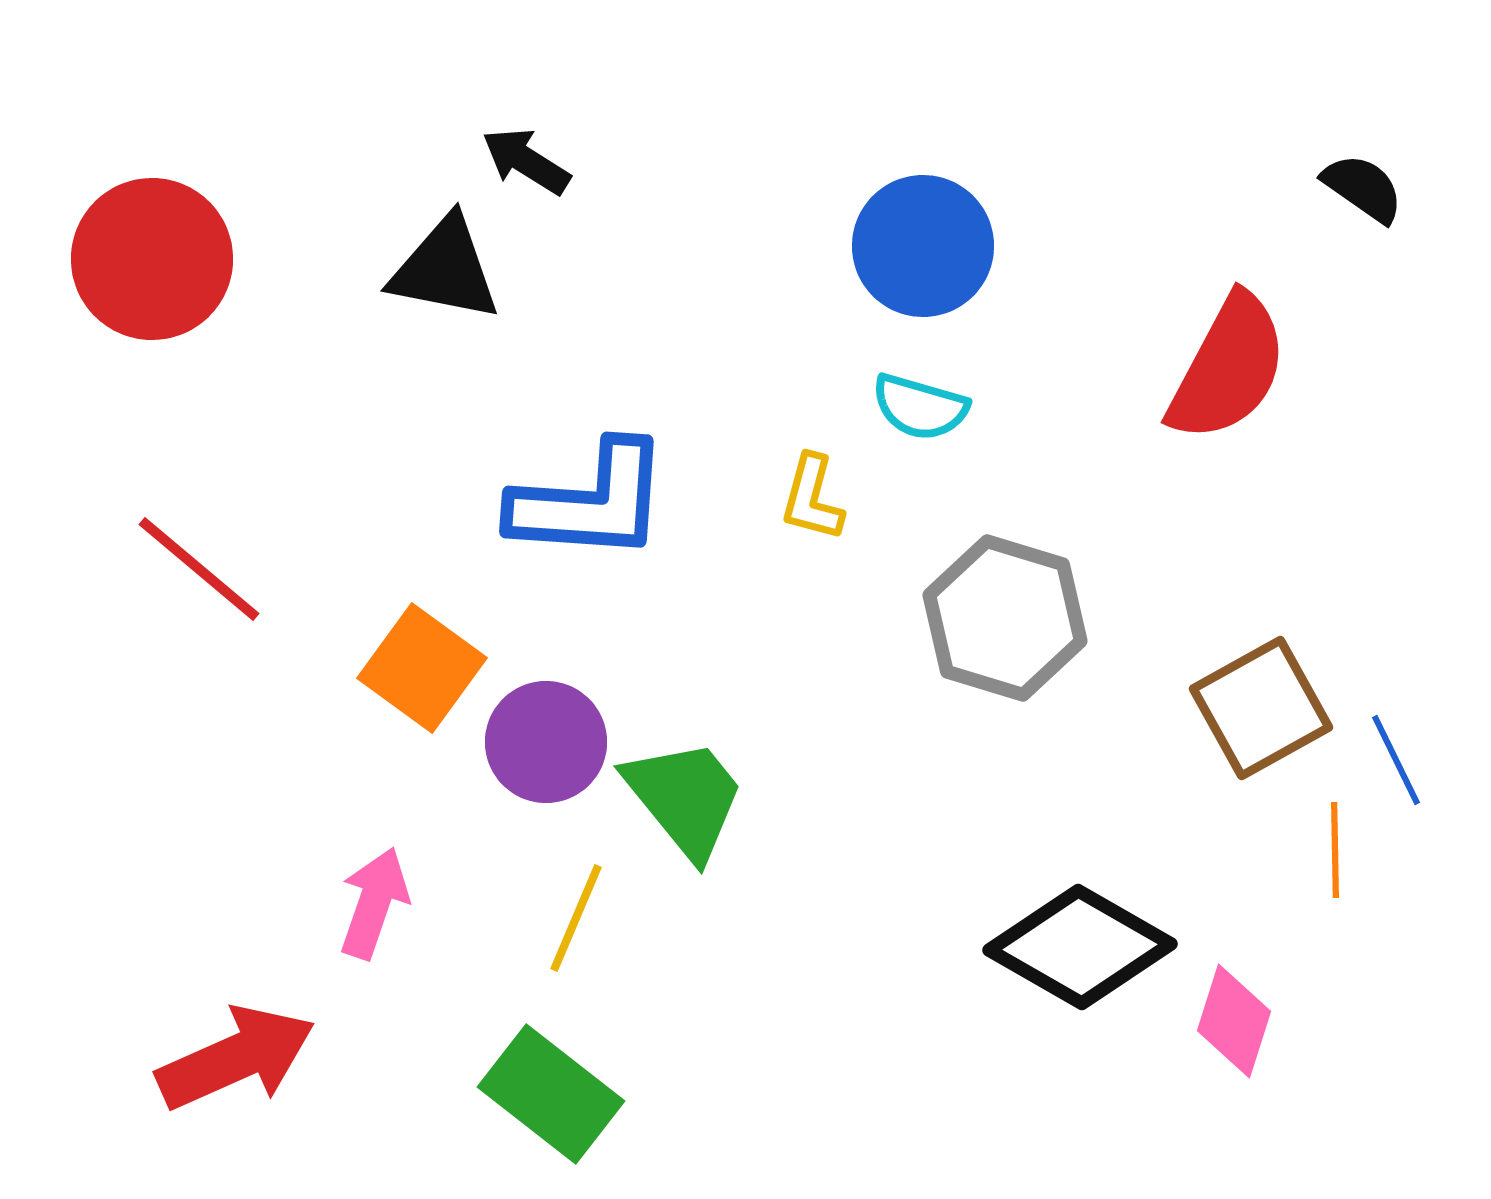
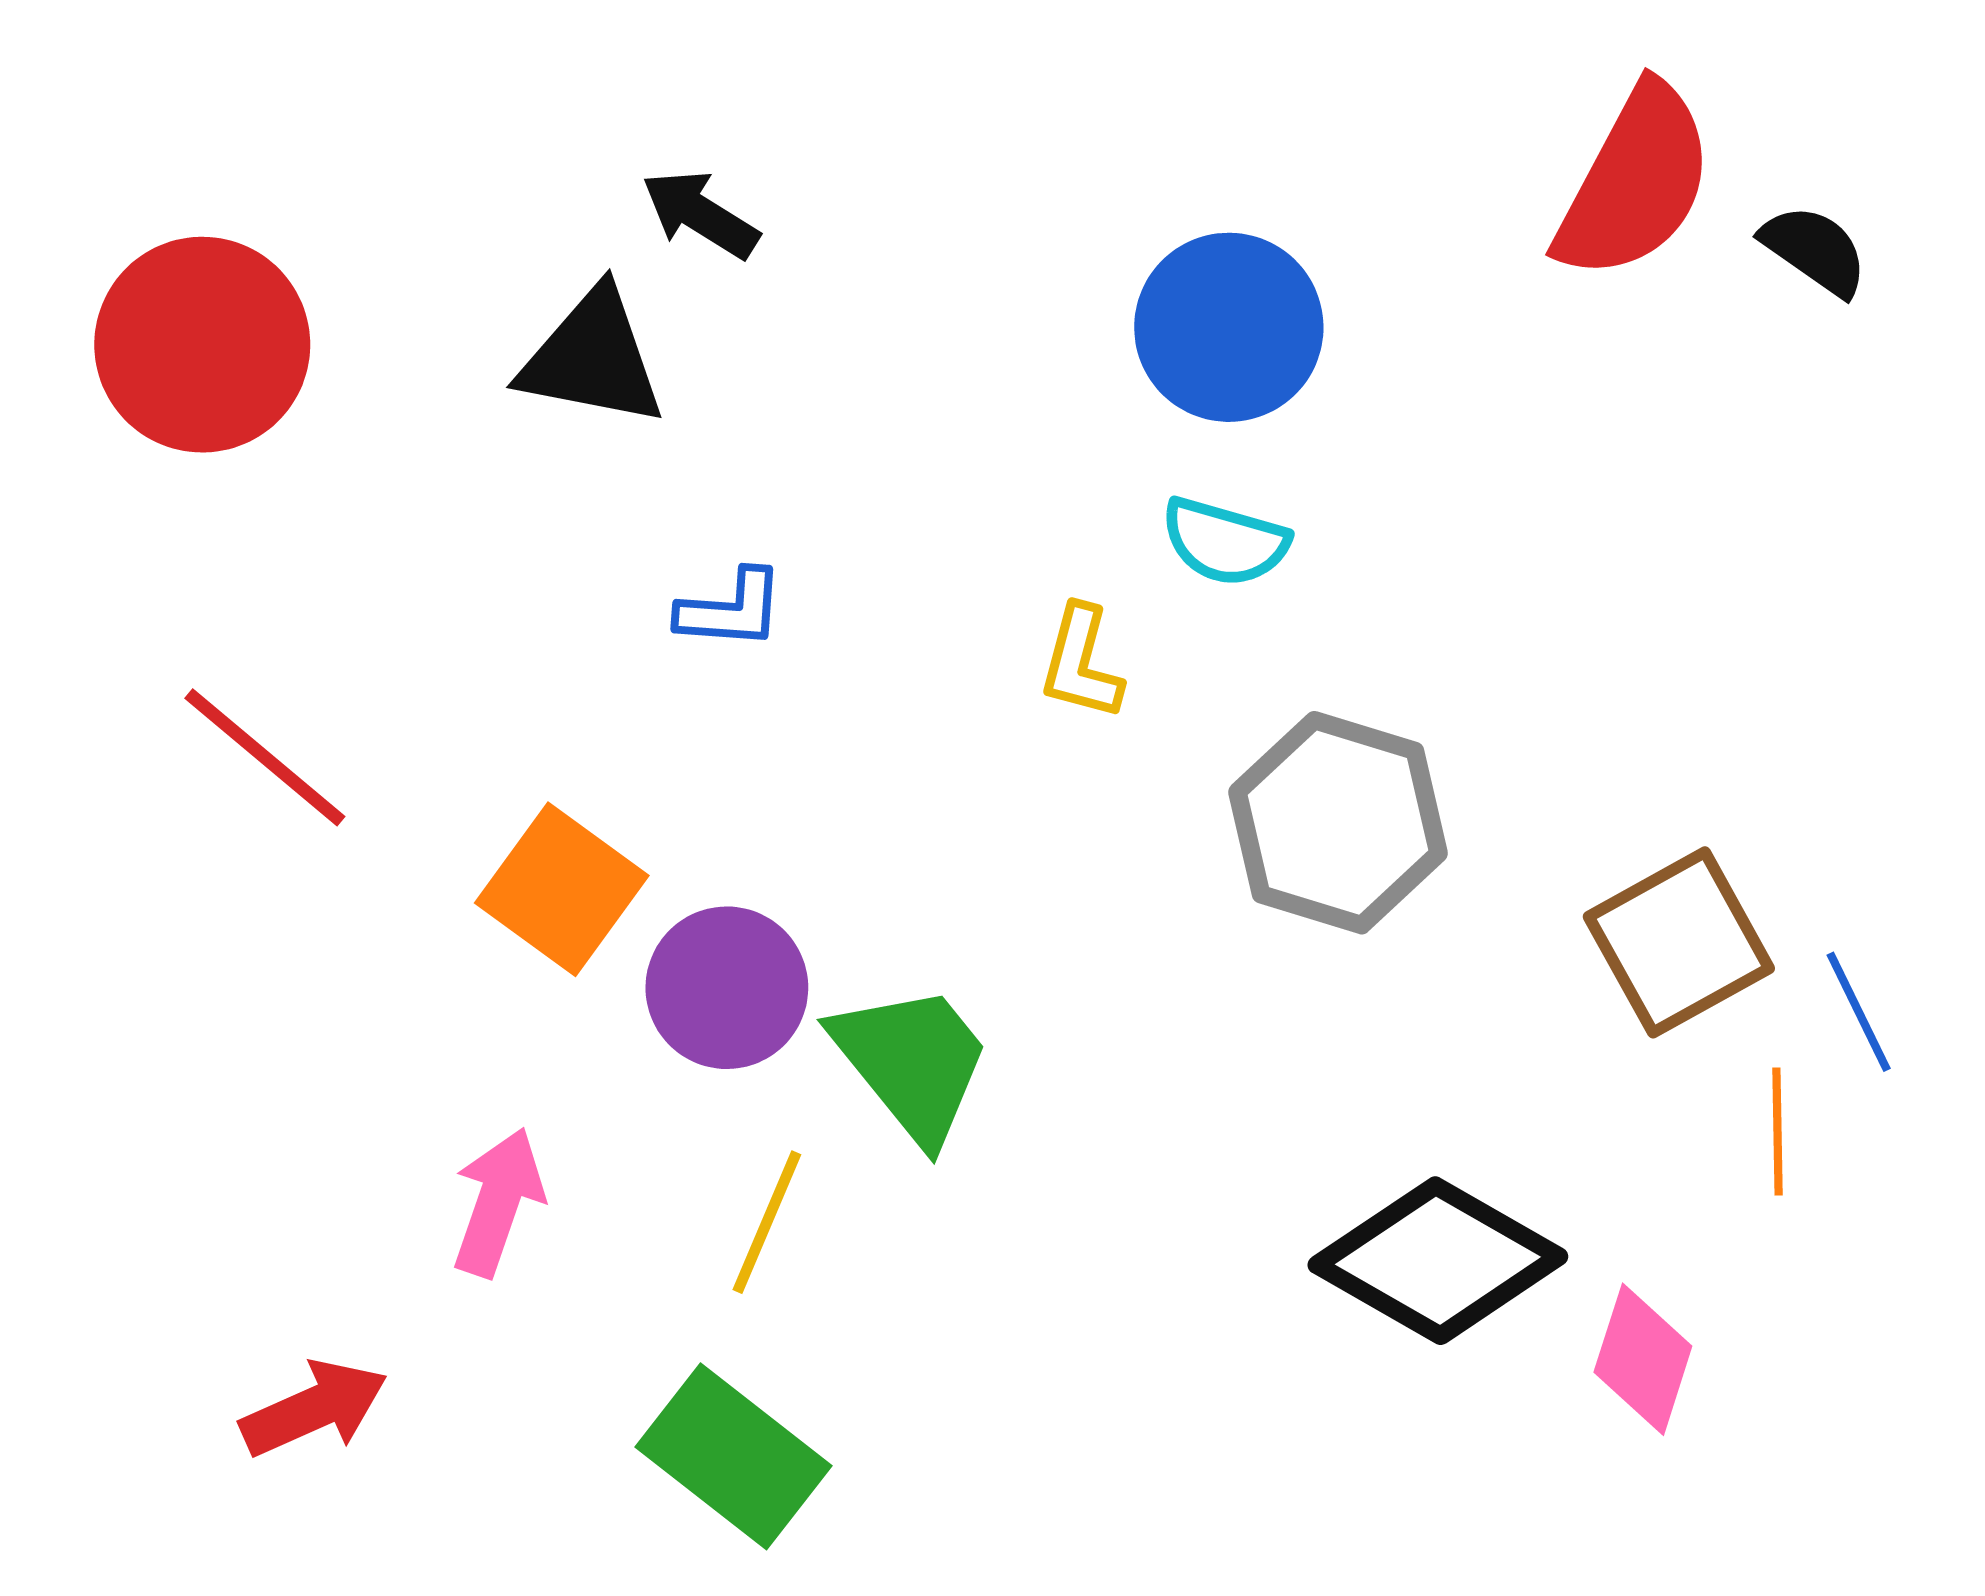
red semicircle: (1228, 368) -> (1635, 182), moved
blue L-shape: (590, 502) -> (731, 610), moved, size x0.5
red arrow: (236, 1058) -> (314, 1408), size x0.7

